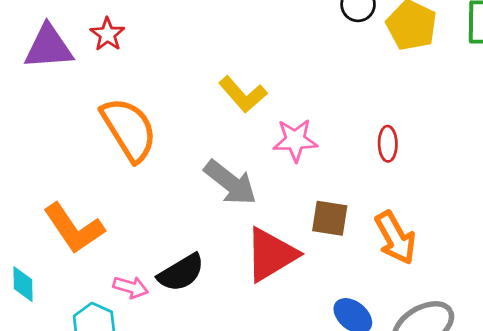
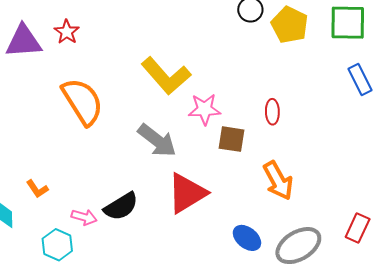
yellow L-shape: (243, 94) -> (166, 76), size x1.4
brown square: (330, 218) -> (231, 139), moved
orange L-shape: (74, 228) -> (37, 189), moved, size x0.5

